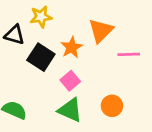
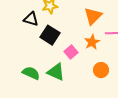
orange star: (72, 47) -> (92, 42), moved
green triangle: (70, 110) -> (56, 72), moved

